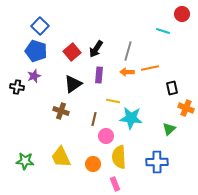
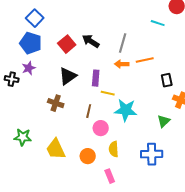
black arrow: (96, 49) -> (91, 41), turned 90
purple rectangle: (99, 75) -> (96, 78), moved
yellow semicircle: (119, 157) -> (114, 149), size x0.7
green star: (25, 161) -> (23, 137), moved

